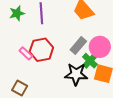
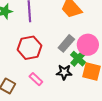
pink rectangle: (26, 53) -> (36, 79), moved
black star: (76, 74) -> (64, 72), size x0.7

